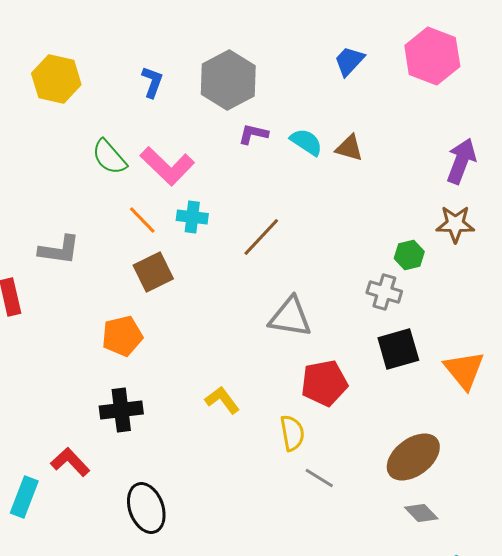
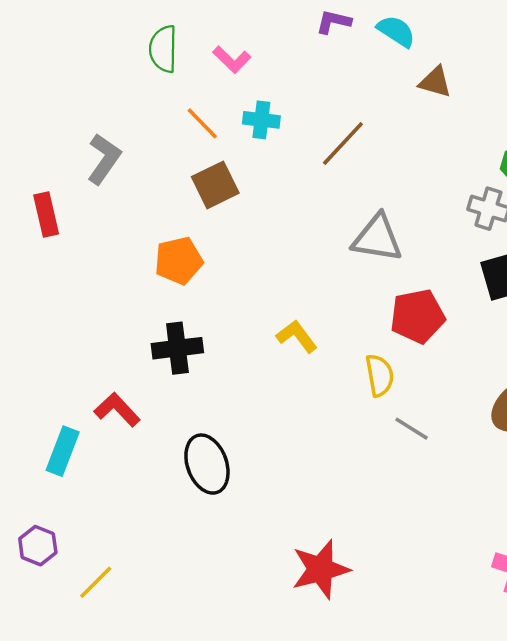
brown triangle: (349, 148) -> (435, 82), moved
green semicircle: (109, 157) -> (163, 49), turned 42
pink L-shape: (167, 166) -> (232, 60), size x0.6
gray L-shape: (59, 250) -> (104, 159), turned -63

